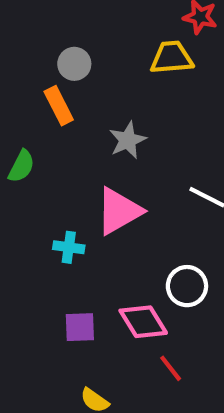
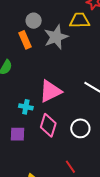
gray star: (128, 140) -> (56, 37), moved, size x1.4
pink diamond: (143, 322) -> (48, 125), moved, turned 45
purple square: (80, 327) -> (18, 134), moved

